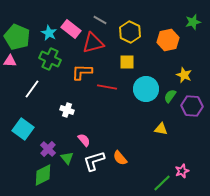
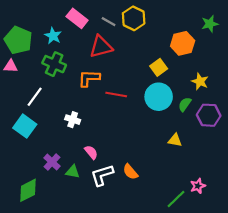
pink rectangle: (71, 29) -> (77, 18), moved
yellow hexagon: (130, 32) -> (134, 18), moved
yellow square: (127, 62) -> (159, 67), moved, turned -35
cyan square: (23, 129) -> (25, 126), moved
green triangle: (67, 158) -> (73, 172), turned -40
green diamond: (43, 175) -> (28, 190), moved

